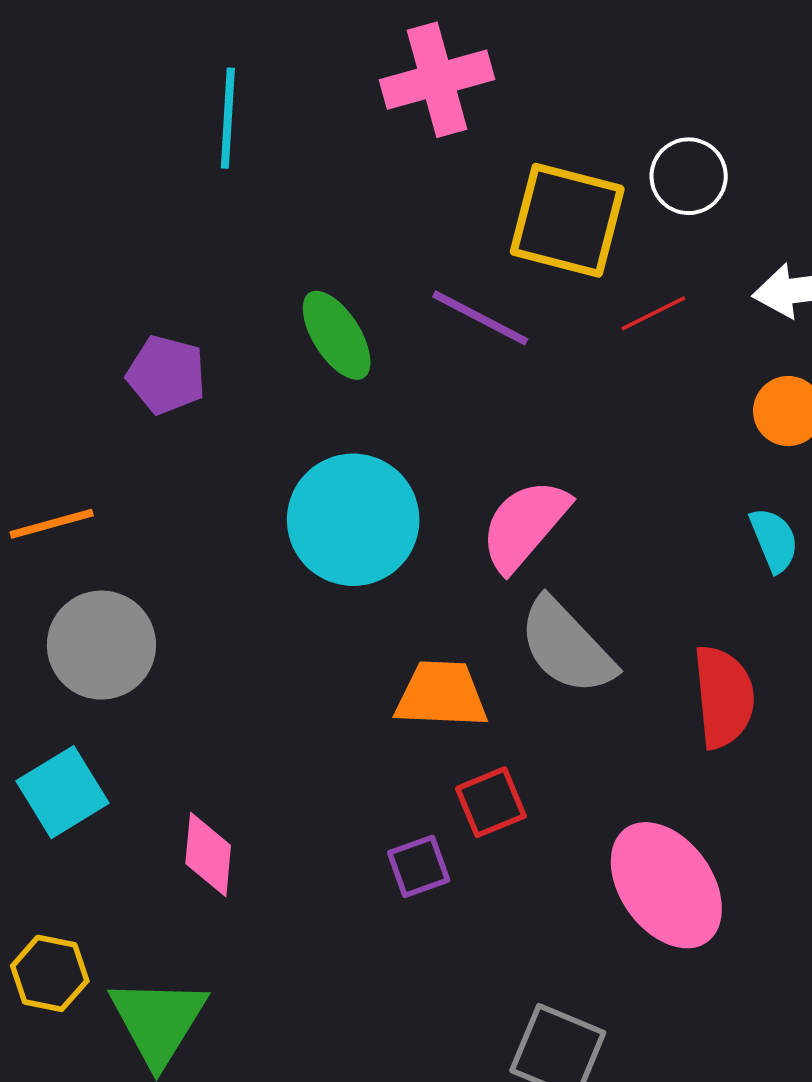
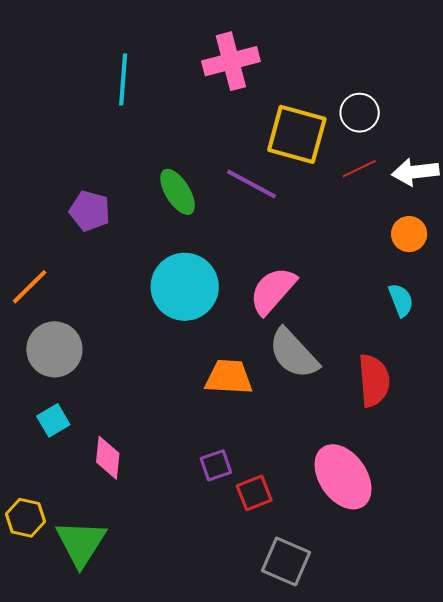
red line: (653, 313) -> (359, 169), moved
orange line: (52, 524) -> (30, 287), turned -30
cyan square: (62, 792) -> (53, 420), moved, size x0.7
red square: (491, 802) -> (254, 493), moved

